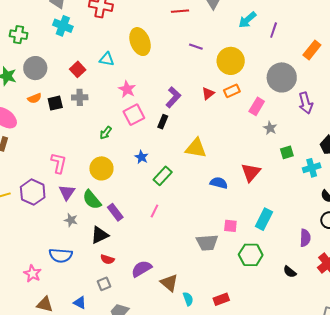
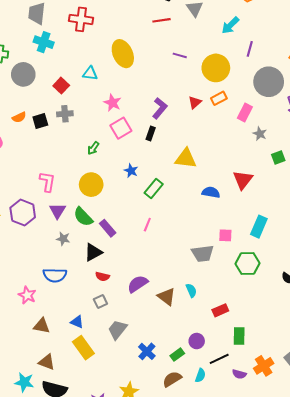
purple line: (274, 30) -> (250, 49), moved
gray circle: (35, 68) -> (23, 74), moved
cyan semicircle: (188, 299) -> (191, 290), moved

